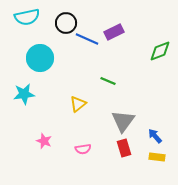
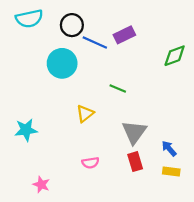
cyan circle: (40, 58) -> (62, 63), moved
cyan star: (24, 94) -> (26, 130), moved
pink star: (44, 141) -> (41, 185), moved

